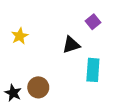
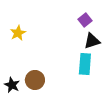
black triangle: (71, 45) -> (92, 41), moved

